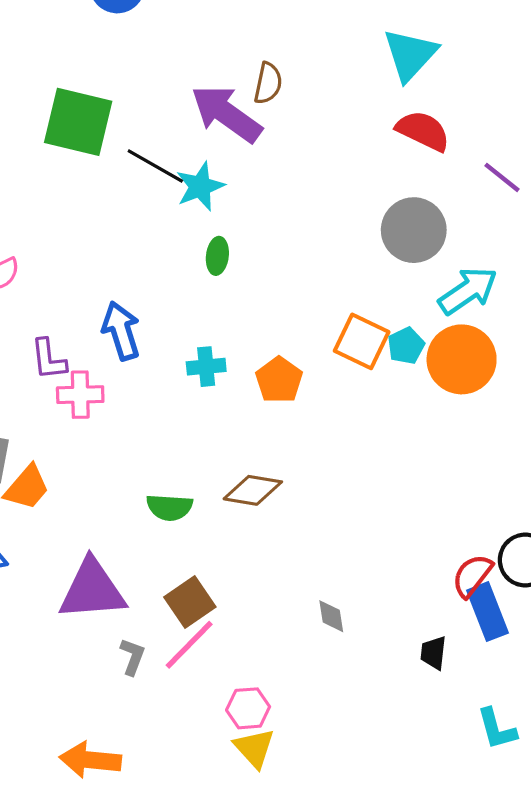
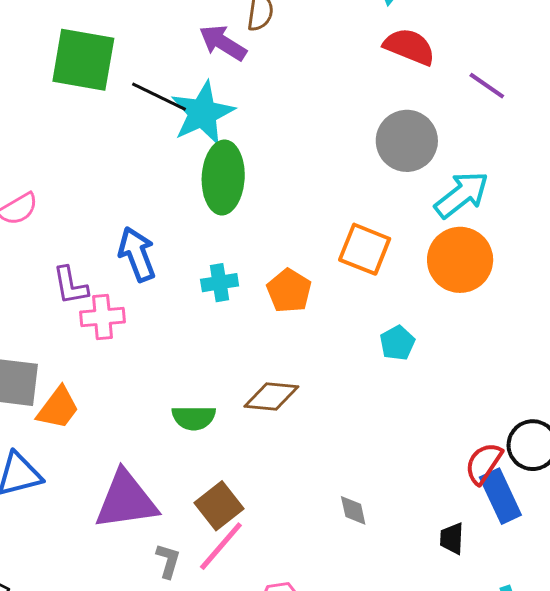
purple arrow: (226, 114) -> (223, 43), size x0.7
cyan star: (200, 186) -> (203, 113), size x1.4
green ellipse: (217, 256) -> (223, 177), size x2.0
cyan pentagon: (406, 346) -> (397, 343), moved

